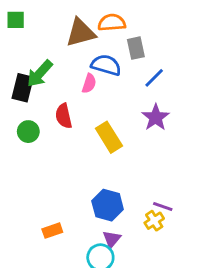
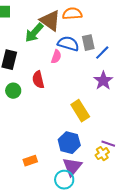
brown triangle: (81, 33) -> (50, 21), turned 50
gray rectangle: (136, 48) -> (88, 43), moved
green arrow: (40, 74) -> (34, 33), moved
yellow rectangle: (109, 137) -> (80, 111), moved
purple triangle: (112, 239) -> (72, 167), size x1.5

